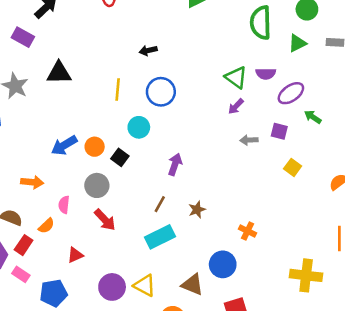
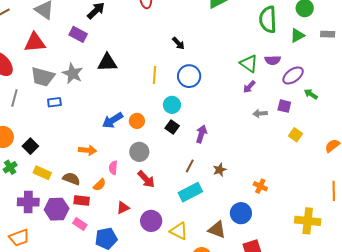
black arrow: (148, 50) -> (178, 43), turned -120
black square: (120, 157) -> (172, 127), moved
red rectangle: (24, 245) -> (82, 201), turned 63
purple circle: (112, 287) -> (151, 221), moved

